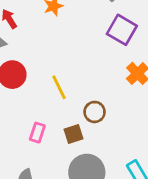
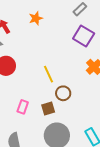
yellow line: (59, 87) -> (48, 74), moved

